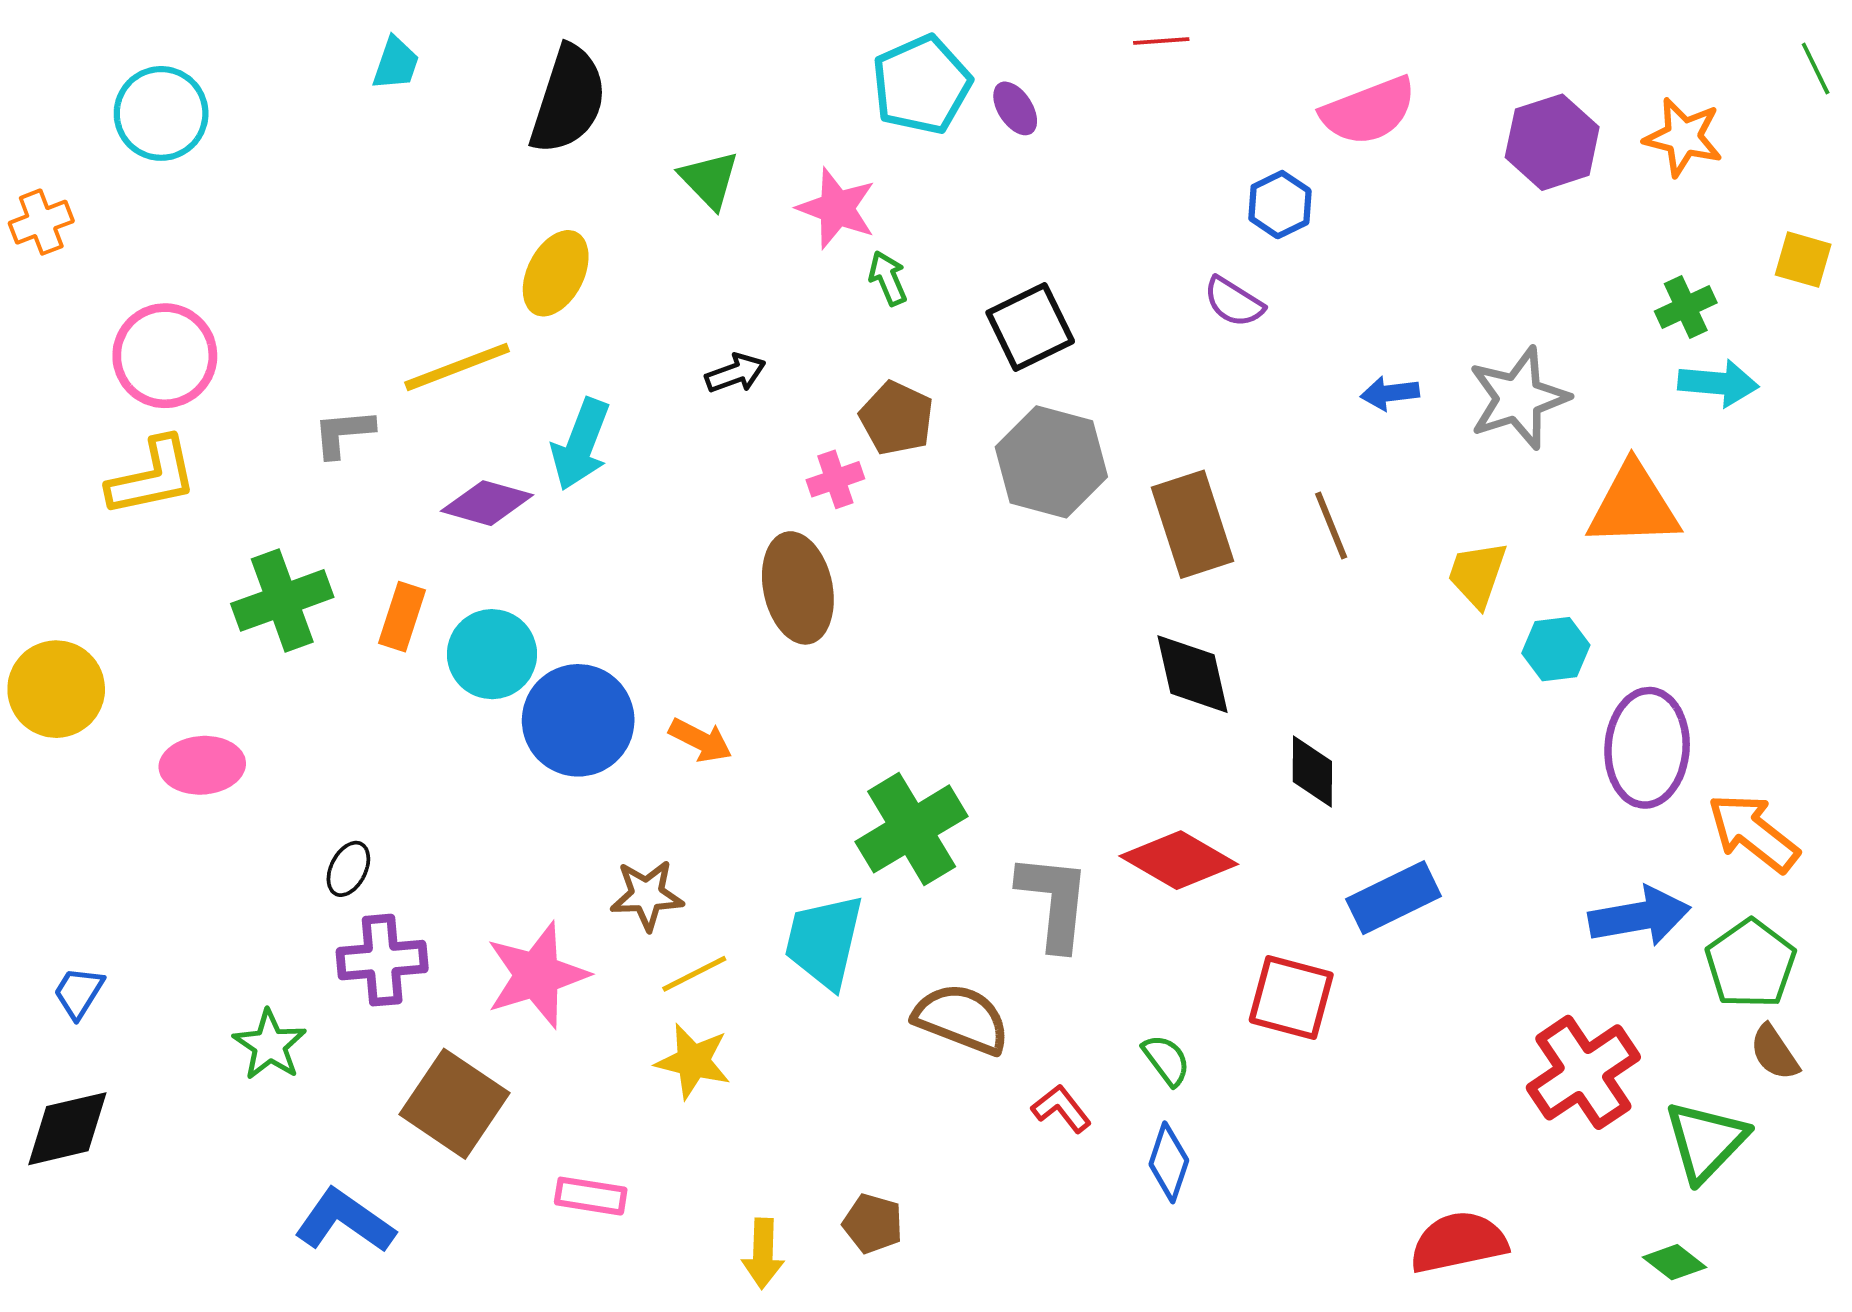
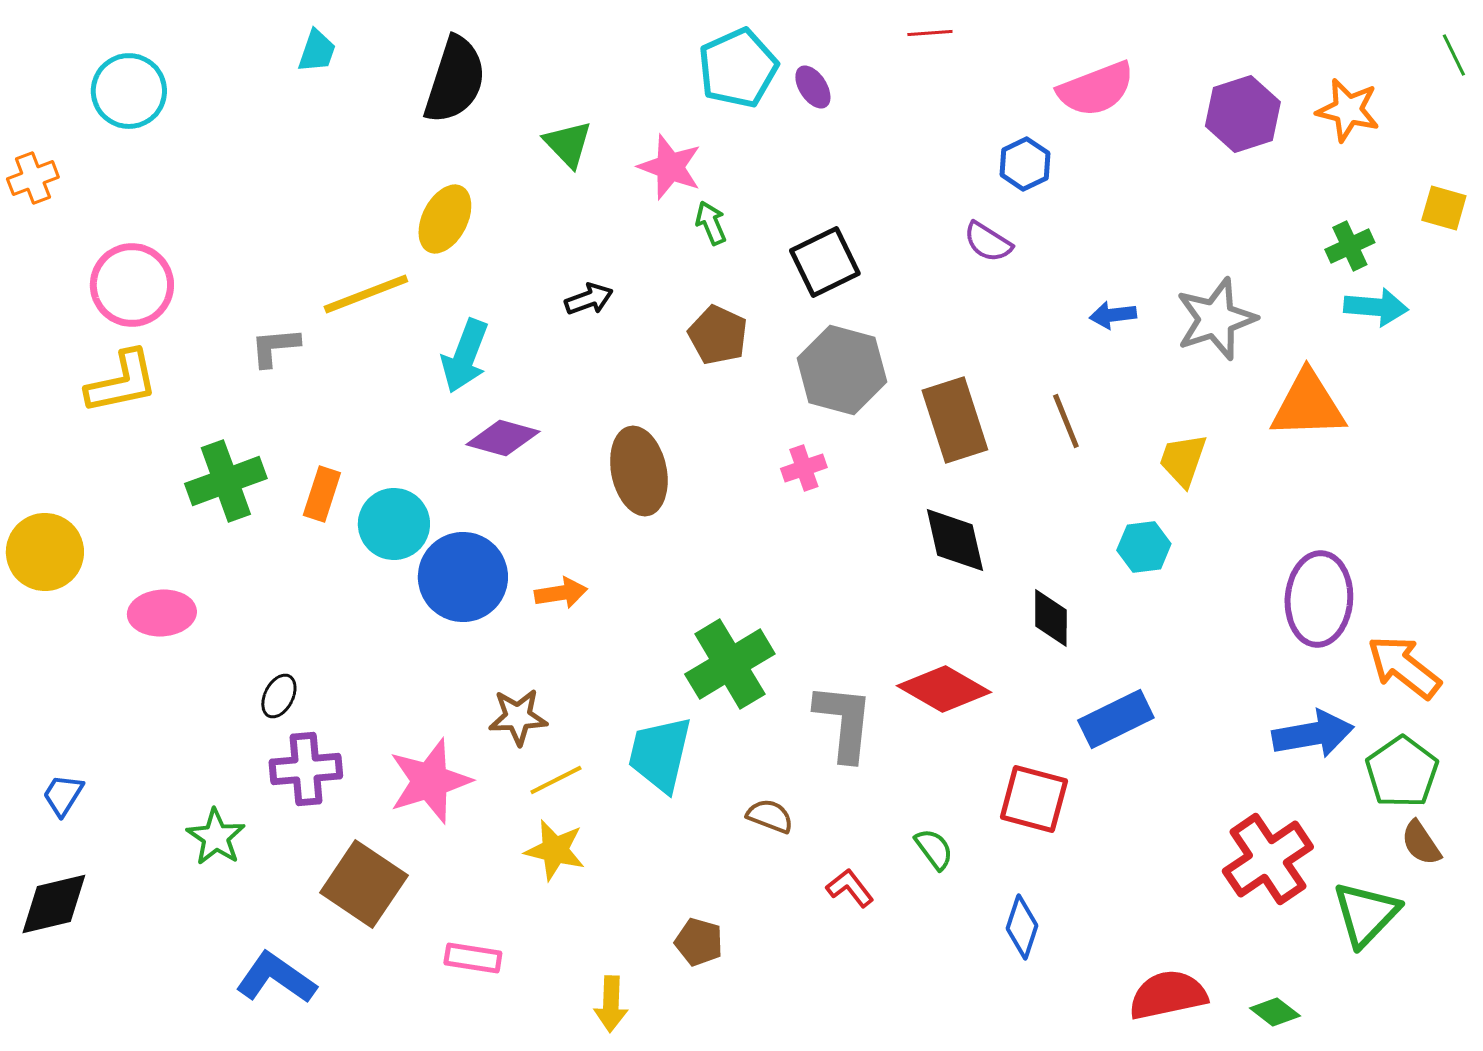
pink cross: (835, 479) -> (804, 468), moved
purple diamond: (487, 503) -> (503, 438), moved
cyan hexagon: (1556, 649) -> (1144, 547), moved
orange arrow: (701, 740) -> (561, 593), turned -36
brown semicircle: (962, 1019) -> (770, 816), size x0.6
blue diamond: (1169, 1162) -> (1022, 927), moved
brown pentagon: (873, 1224) -> (699, 942), moved
green diamond: (1675, 1262) -> (1275, 1012), moved

